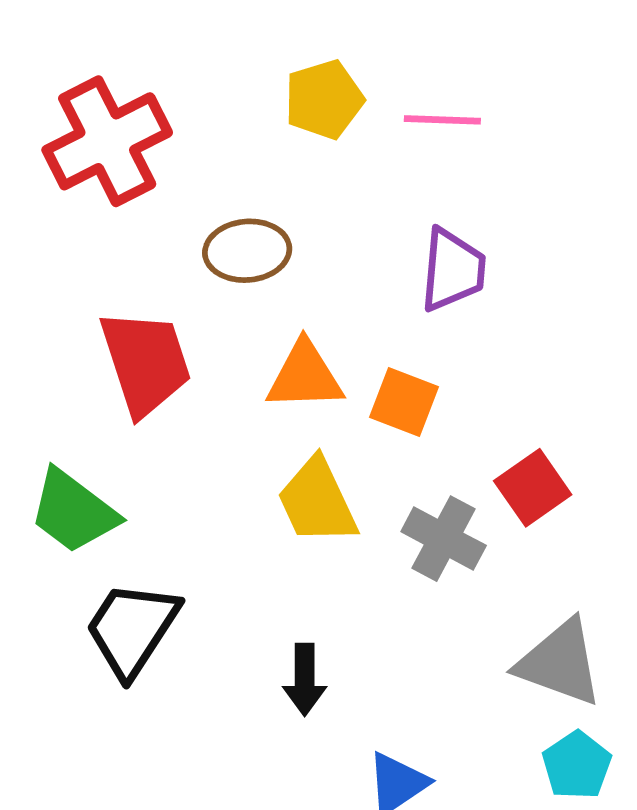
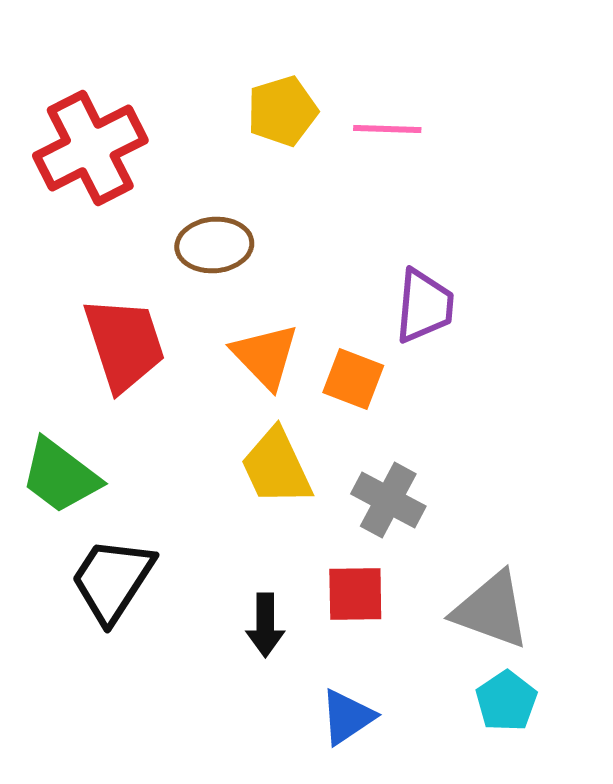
purple trapezoid: (453, 270) -> (424, 306), moved
orange triangle: (305, 376) -> (265, 356), turned 48
red square: (533, 488) -> (355, 594), moved, turned 34

